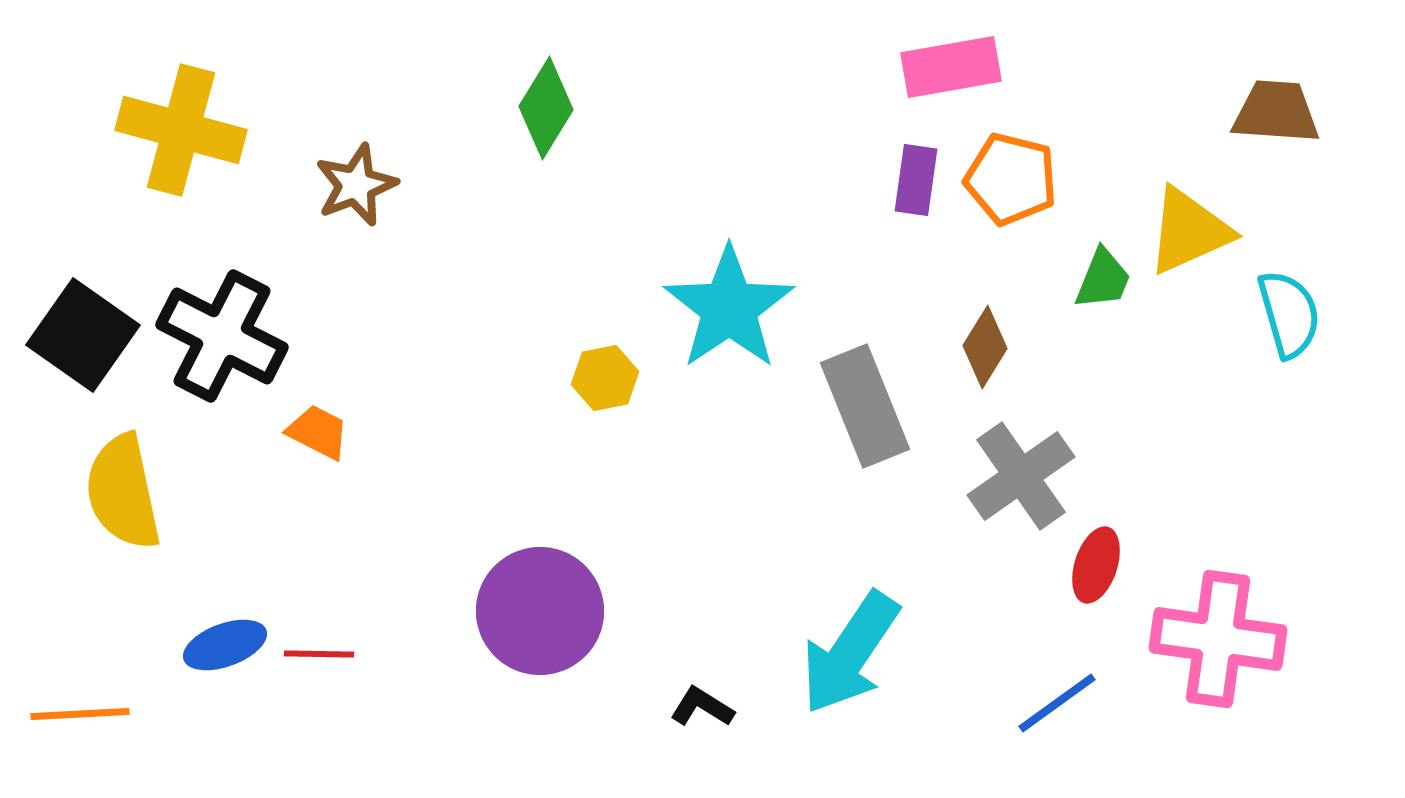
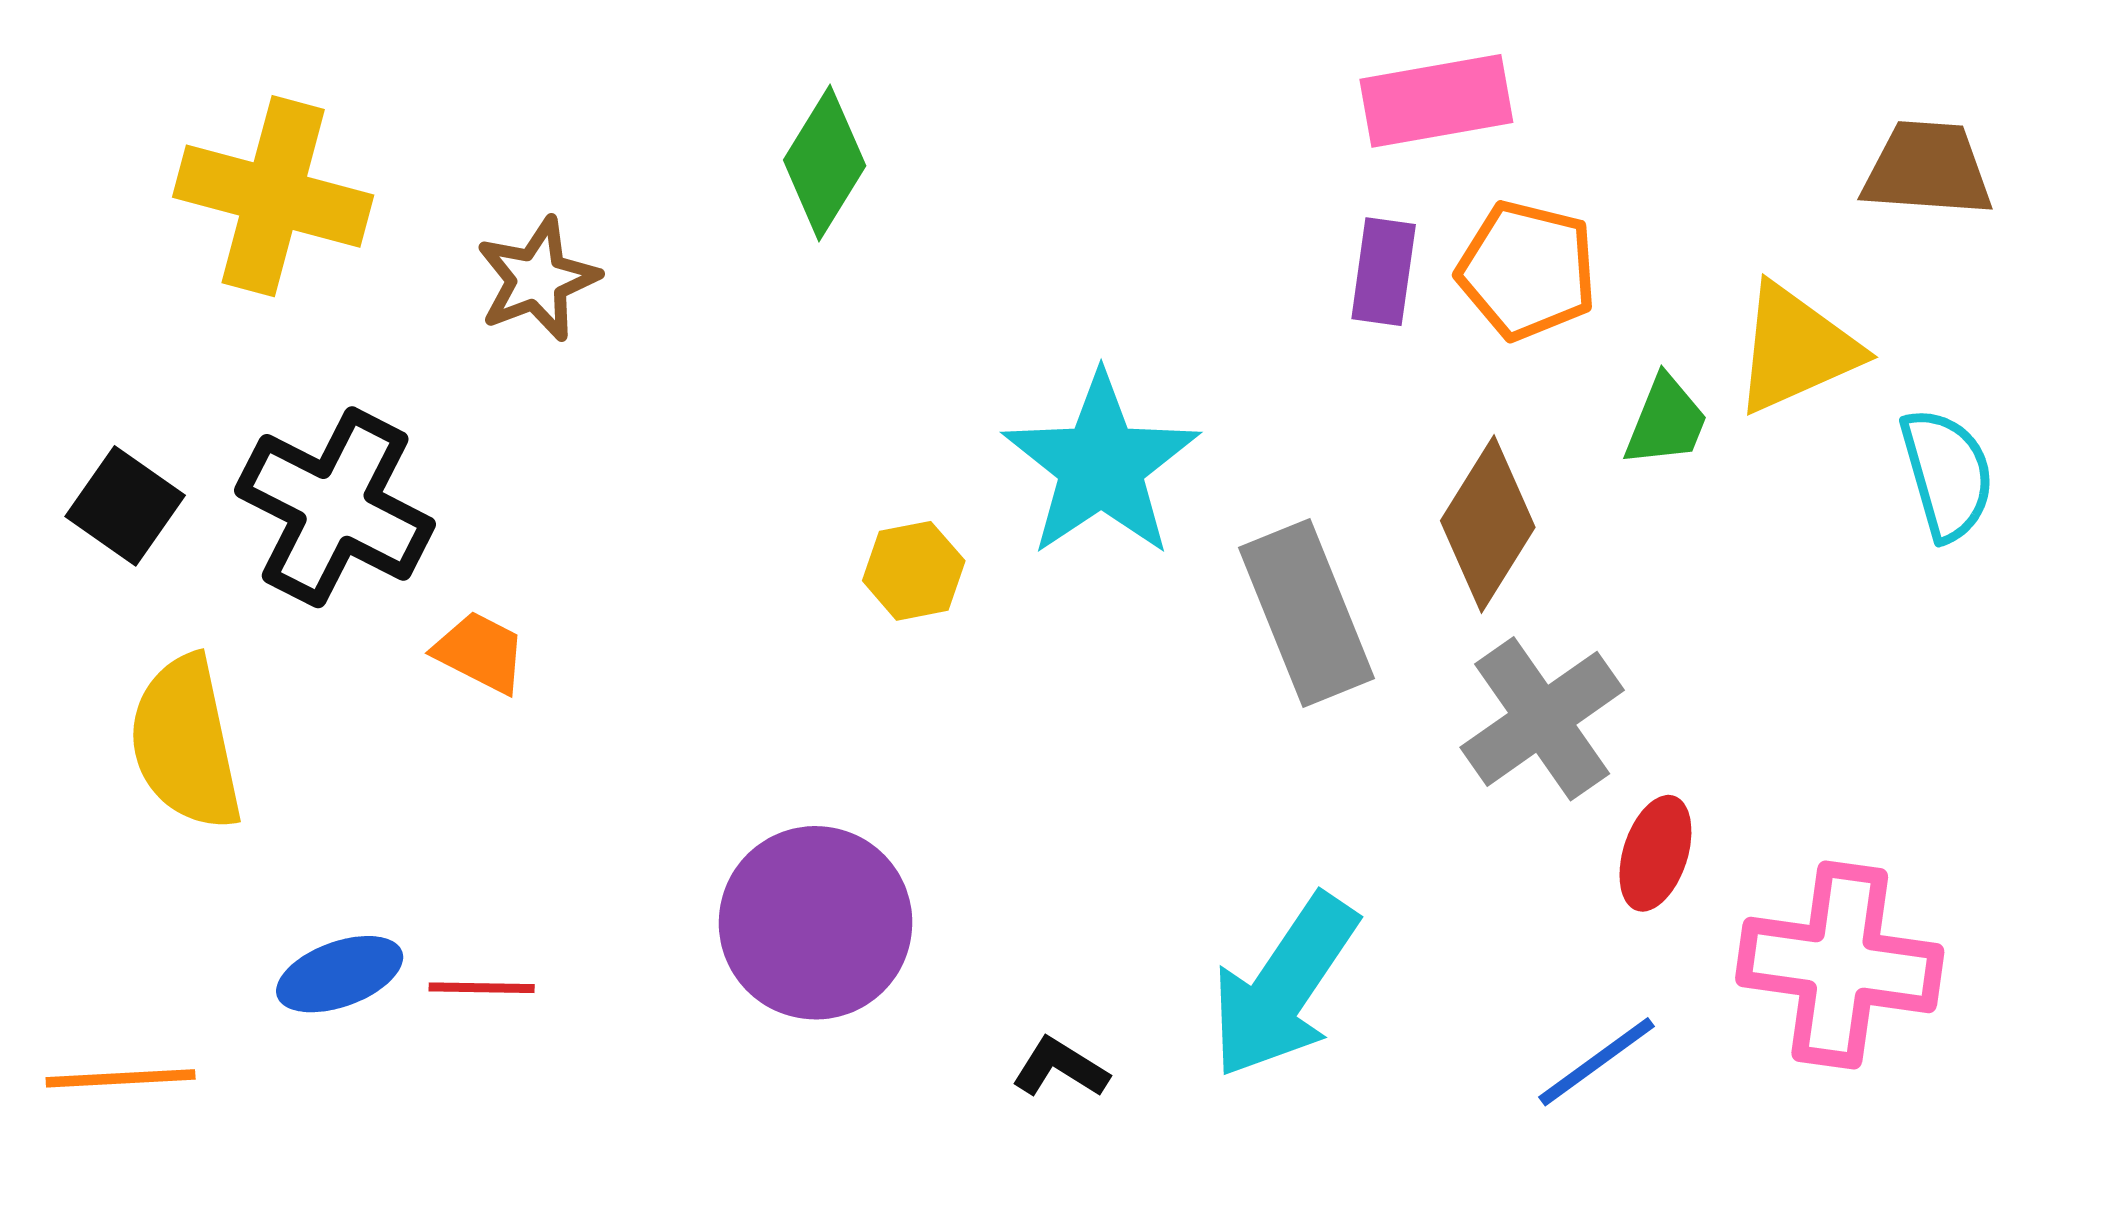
black square: (83, 335) -> (125, 506), size x0.7
brown diamond: (985, 347) -> (1488, 524), size x1.4

